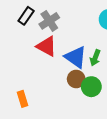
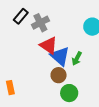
red triangle: (46, 46) -> (49, 45), moved
green circle: (91, 87) -> (69, 93), moved

